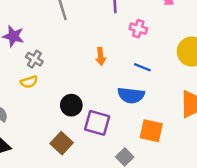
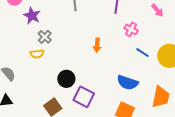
blue line: (142, 67) -> (142, 53), moved
blue semicircle: (131, 95) -> (128, 83), moved

